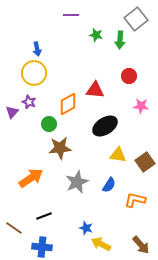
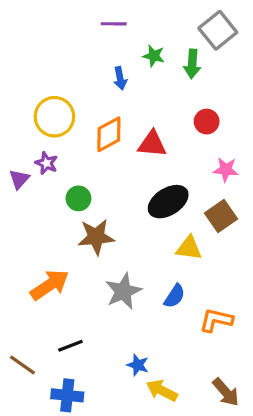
blue arrow: (37, 49) -> (120, 78), moved
orange diamond: (68, 104) -> (109, 134), moved
brown square: (145, 162) -> (221, 216), moved

